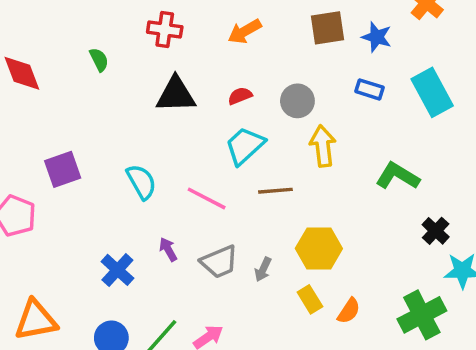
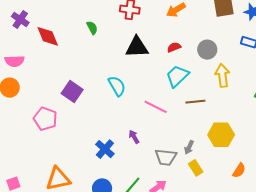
purple square: (63, 169) -> (72, 92), turned -35
cyan semicircle: (141, 182) -> (117, 86), moved
gray trapezoid: (219, 262) -> (166, 157), moved, turned 30
yellow rectangle: (310, 299) -> (196, 168), moved

